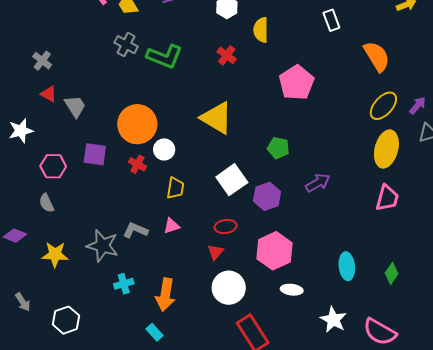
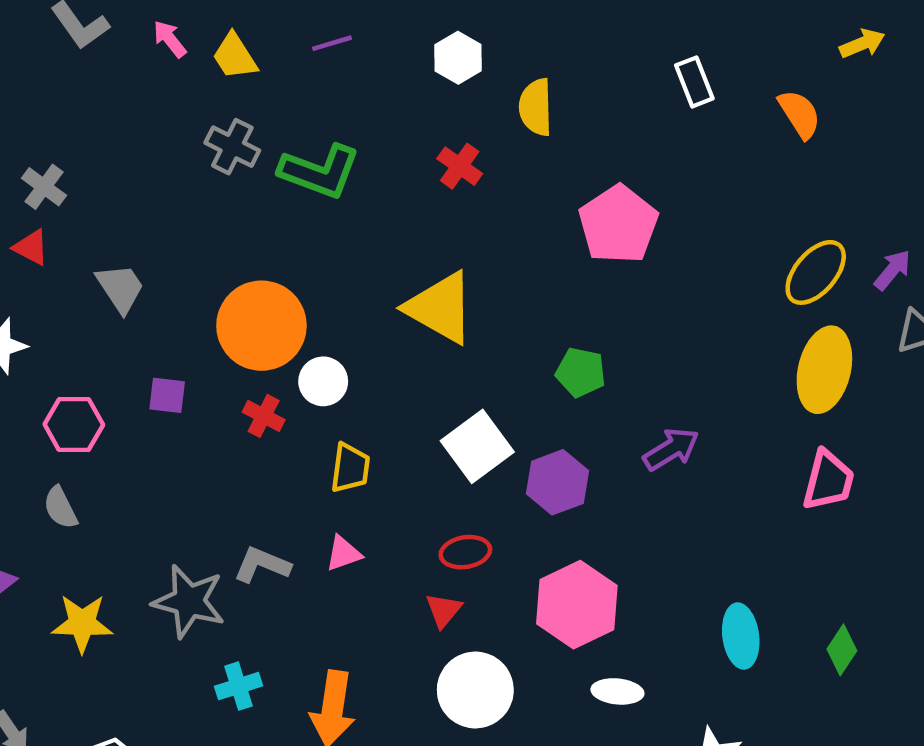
orange semicircle: (377, 56) -> (800, 114), moved, size x0.7
red triangle: (49, 94) -> (31, 247), moved
purple square: (95, 154) -> (167, 395), size x0.7

